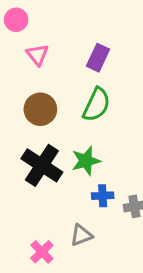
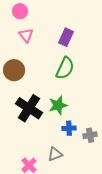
pink circle: (16, 20) -> (20, 11), moved
brown circle: (40, 109) -> (14, 70), moved

